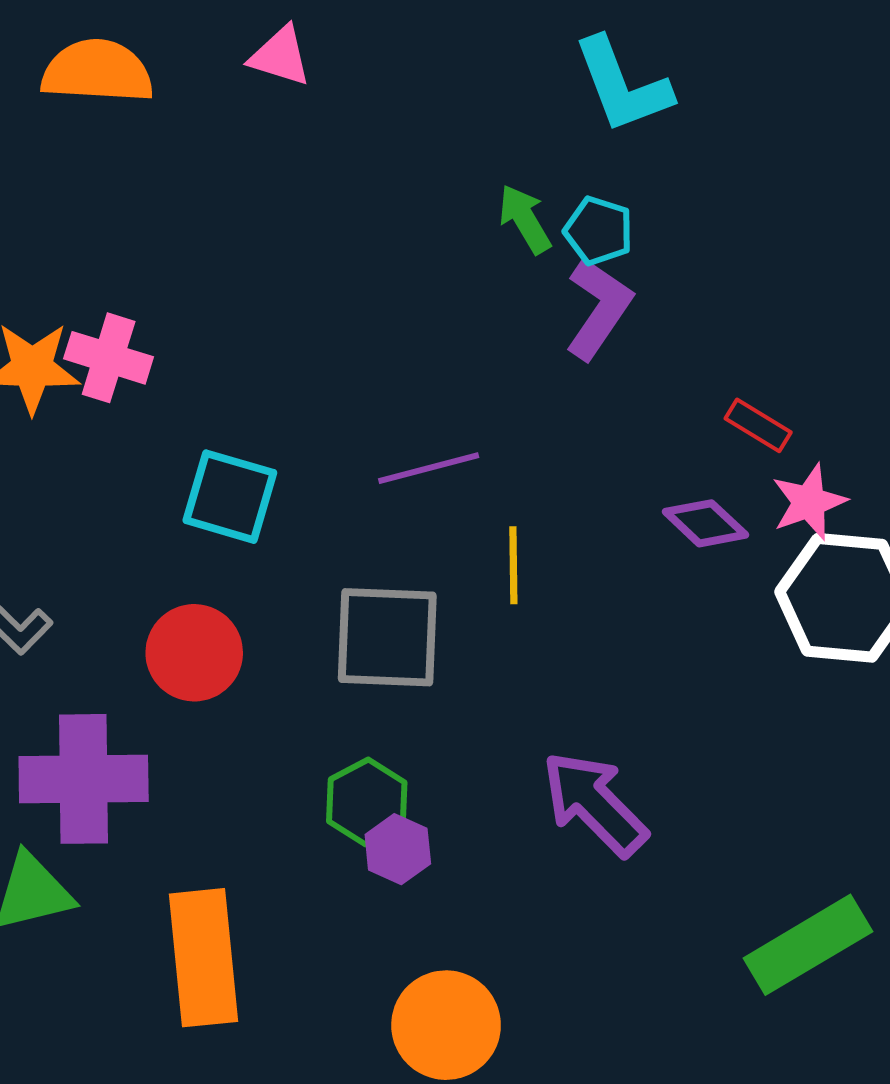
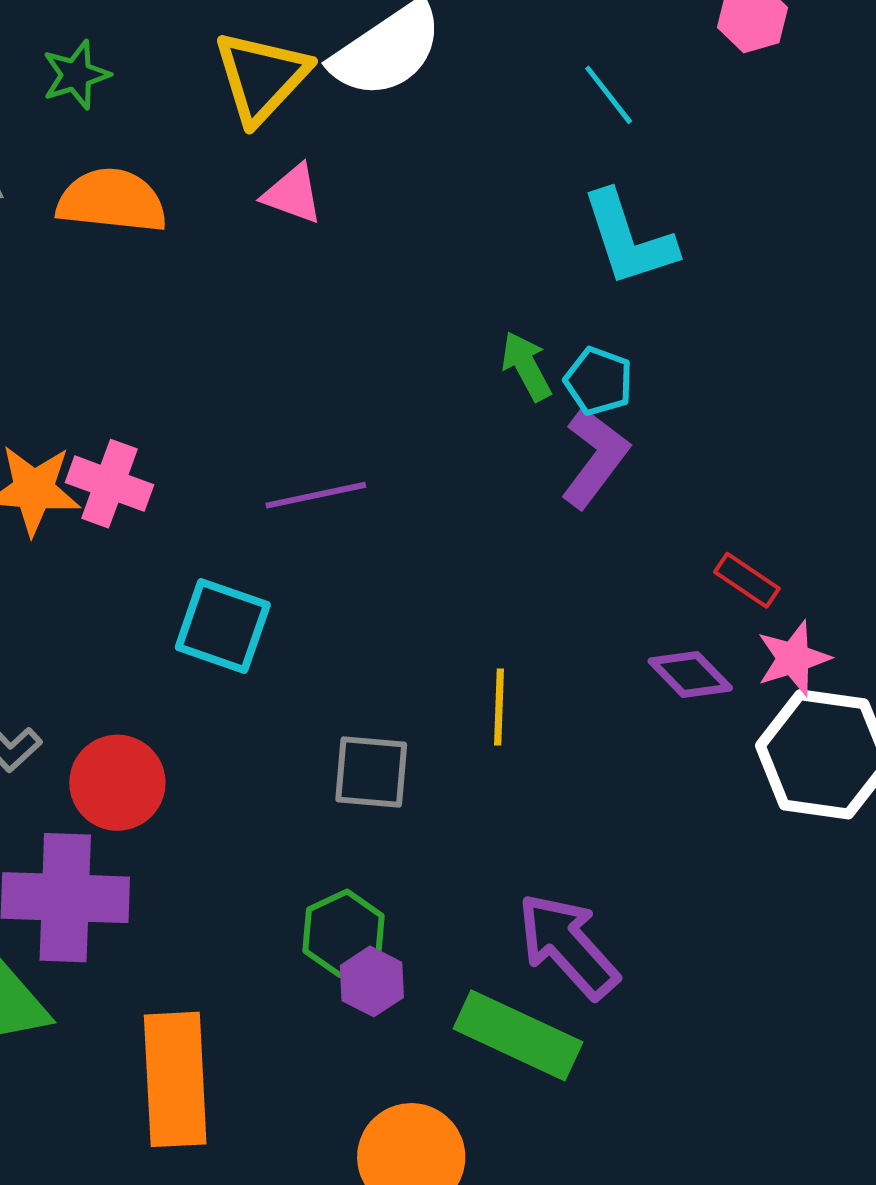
purple line: (429, 468) -> (316, 495), moved
gray square: (387, 637) -> (371, 772), size x0.7
red circle: (194, 653) -> (117, 783), moved
green rectangle: (808, 945) -> (518, 1035), moved, turned 53

